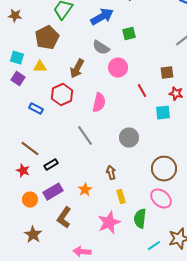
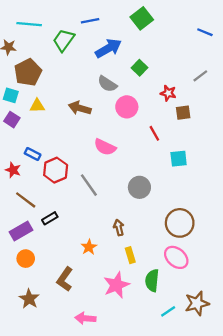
green square: (129, 34) -> (139, 68), turned -32
brown pentagon: (47, 38) -> (28, 72), moved
brown arrow: (77, 69) -> (80, 108), turned 78
red star: (176, 94) -> (168, 93), moved
red hexagon: (62, 95) -> (56, 170), moved
pink semicircle: (99, 103) -> (105, 147), turned 102
red star: (23, 171) -> (13, 170), moved
purple rectangle: (53, 192) -> (21, 231), moved

